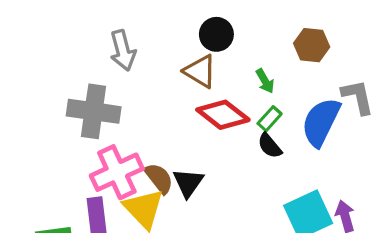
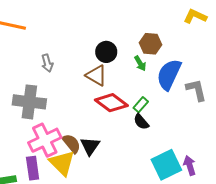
brown hexagon: (312, 45) -> (151, 44), moved
gray arrow: (123, 50) -> (47, 63), size x0.7
green arrow: (265, 81) -> (140, 63), moved
blue semicircle: (321, 122) -> (169, 74), moved

